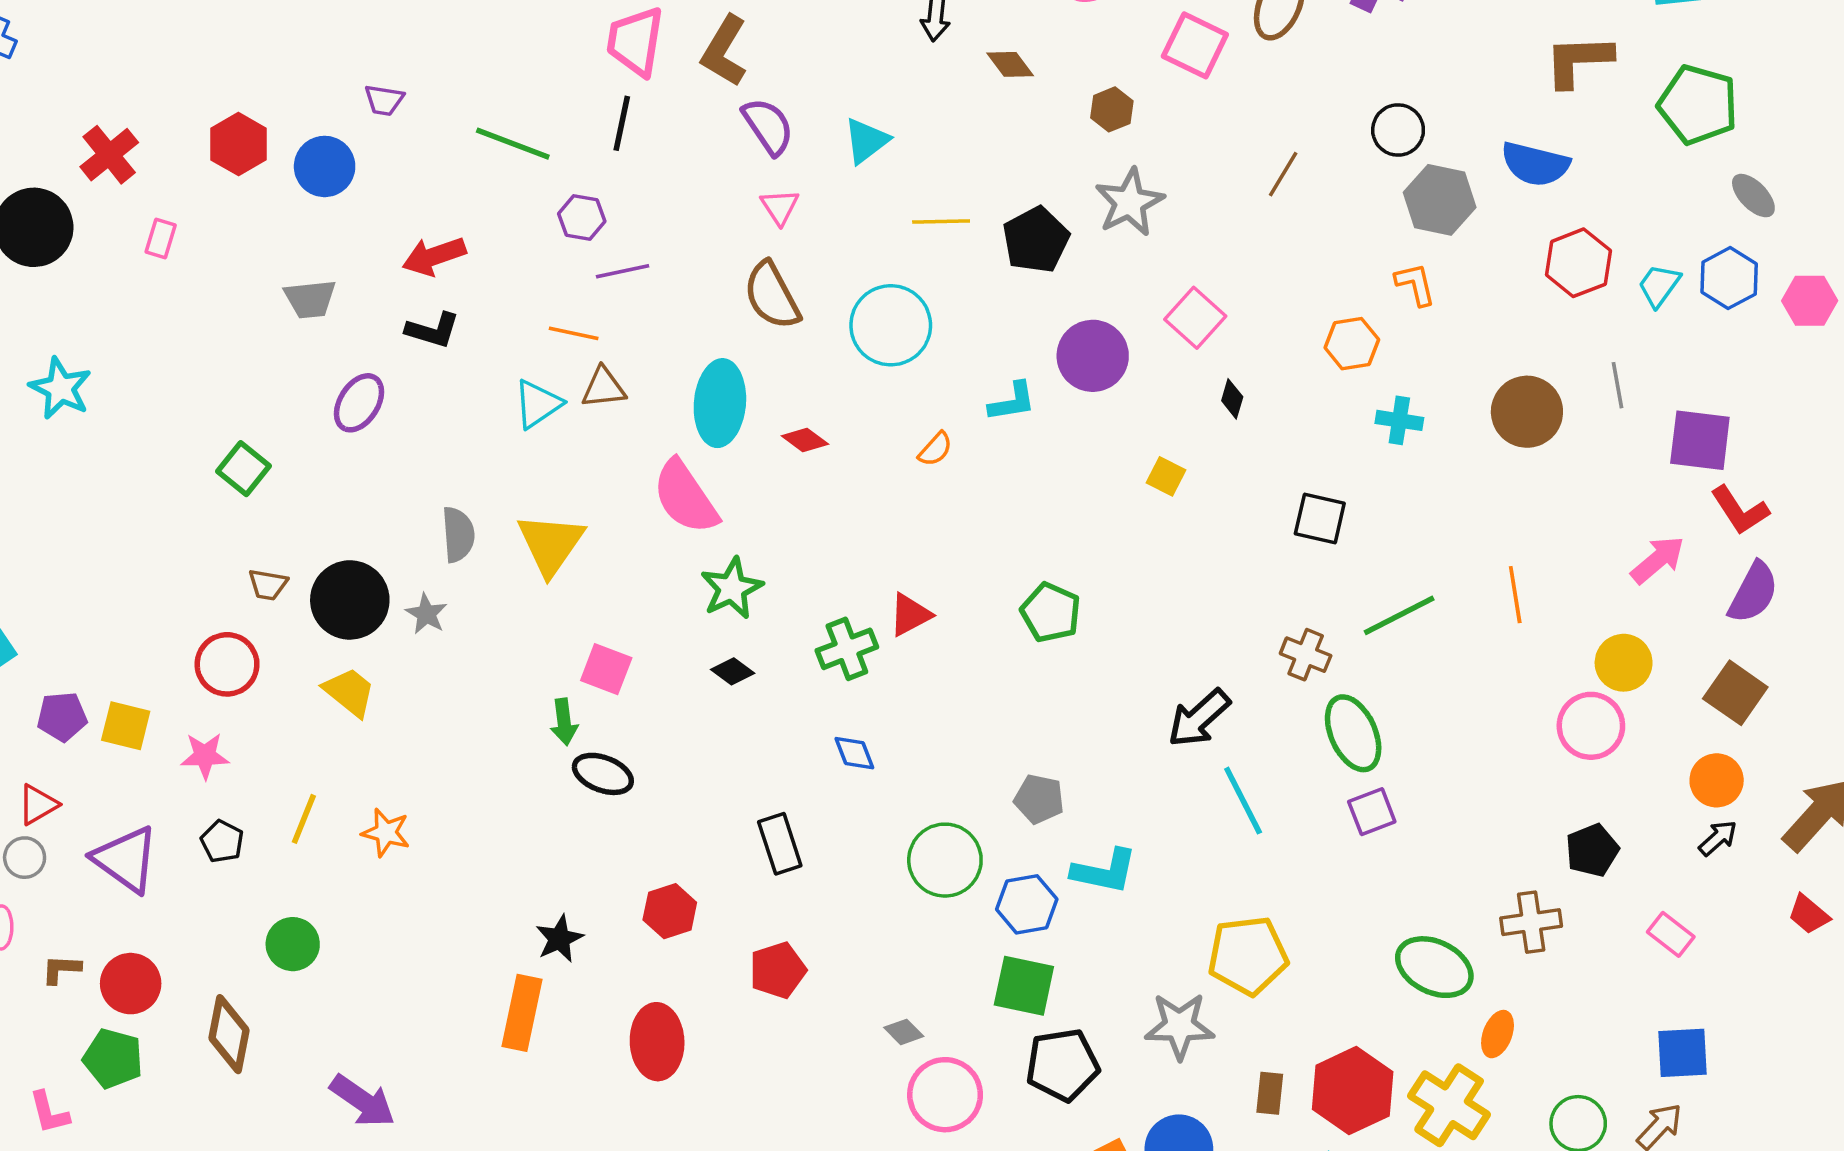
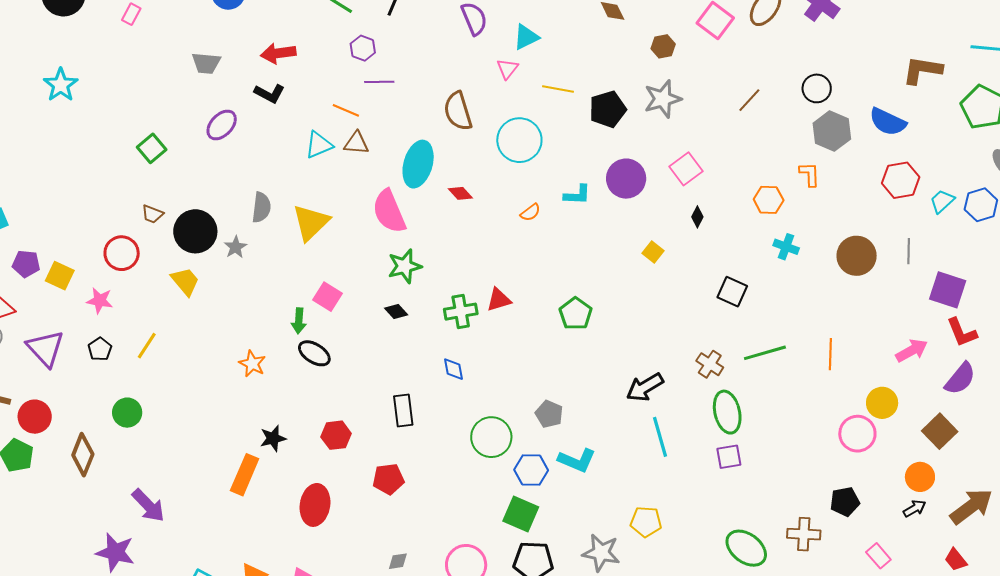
pink triangle: (780, 207) -> (507, 69), moved
orange star: (386, 833) -> (252, 364), moved
yellow pentagon: (1248, 956) -> (646, 522), size x0.7
gray diamond: (904, 1032) -> (398, 561), moved, turned -65

